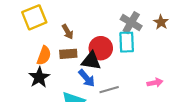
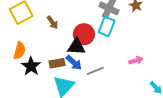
cyan rectangle: (127, 42) -> (107, 26), turned 30
brown rectangle: (68, 54) -> (57, 63), moved
orange semicircle: (44, 56) -> (19, 51), moved

